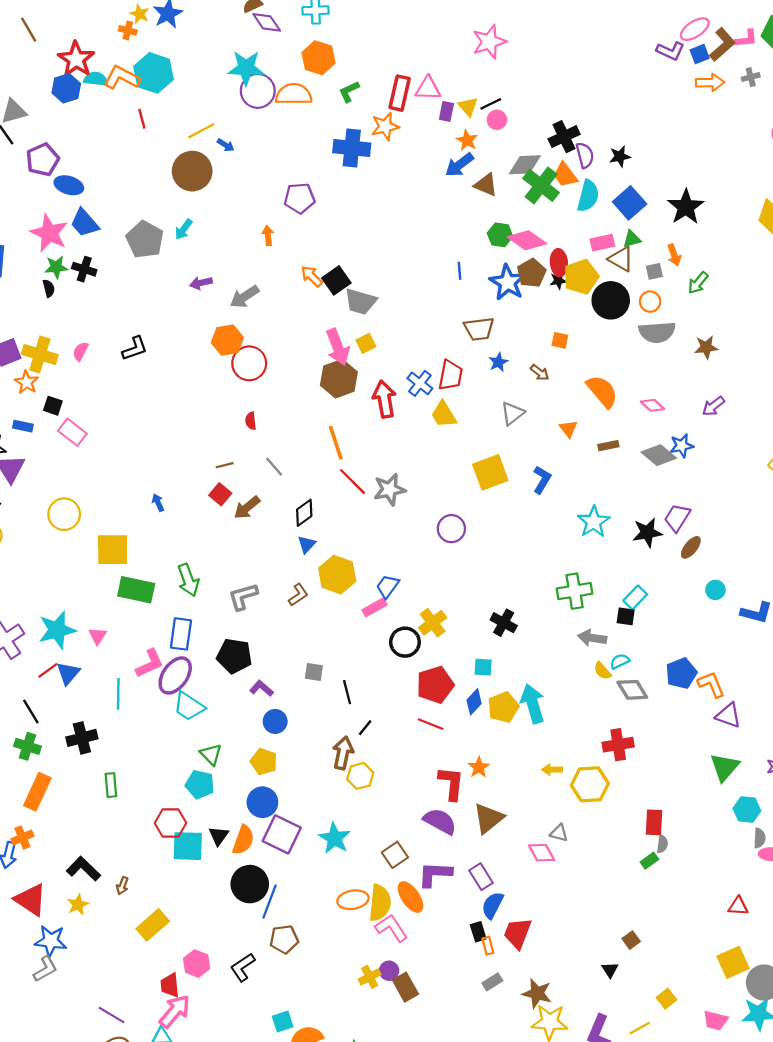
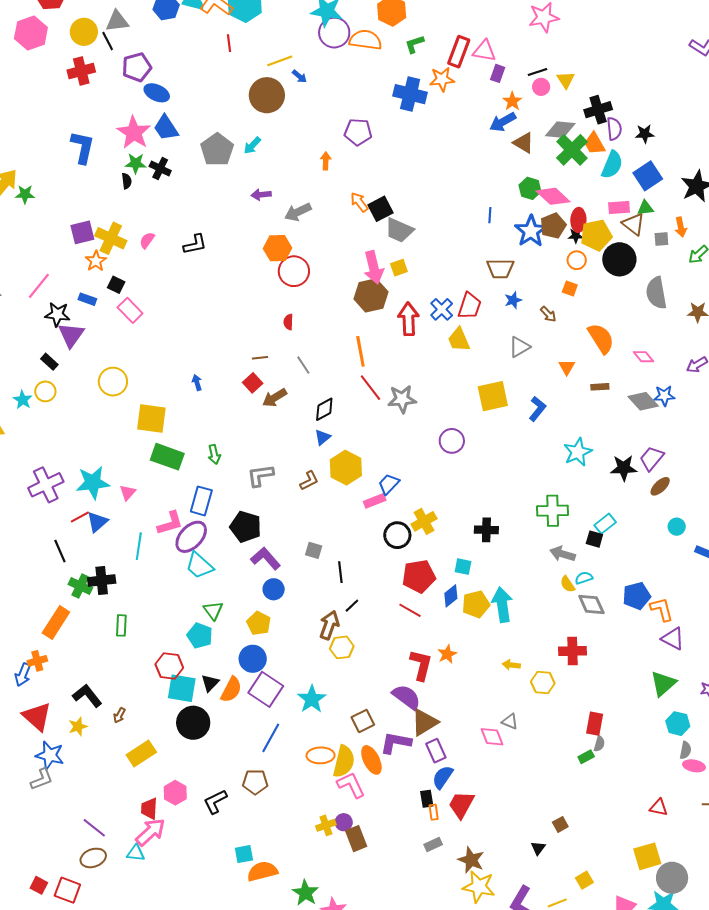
yellow triangle: (468, 107) -> (566, 80), moved
orange circle: (650, 302) -> (577, 260), moved
gray semicircle: (657, 332) -> (656, 293), turned 76
green arrow: (188, 580) -> (214, 454), size x0.7
black cross: (504, 623) -> (486, 530), turned -35
purple L-shape: (262, 688) -> (266, 558), size x1.4
green cross: (28, 746) -> (80, 586), moved
yellow hexagon: (590, 784) -> (543, 682), size x0.7
brown triangle: (488, 818) -> (424, 722), moved
black circle: (250, 884) -> (193, 723), moved
blue line: (269, 902) -> (271, 738), moved

